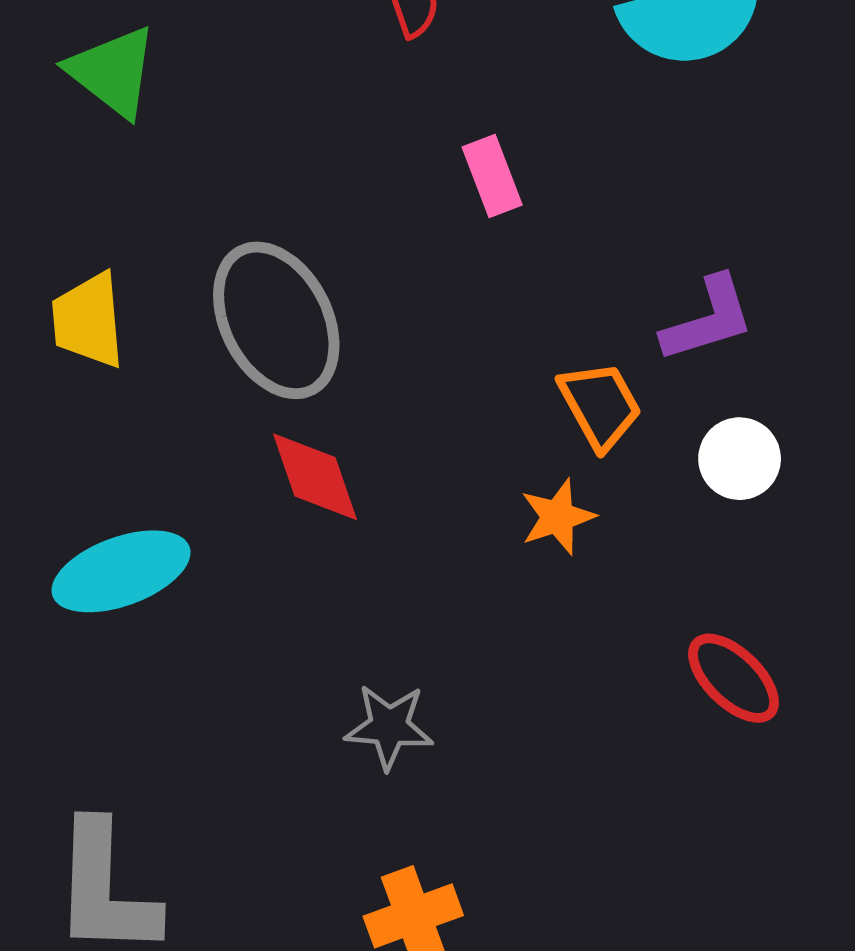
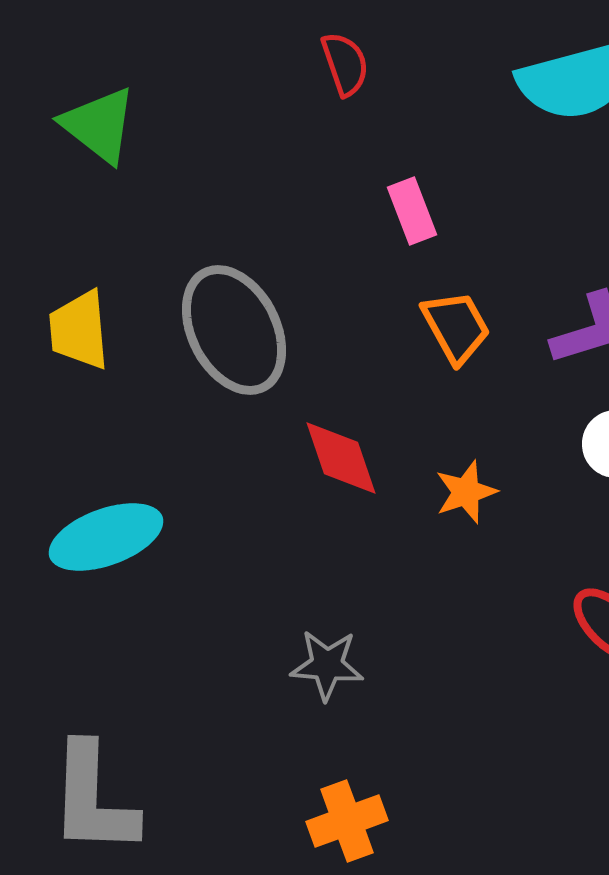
orange trapezoid: (600, 405) -> (456, 327), moved
red diamond: (315, 477) -> (341, 458), moved

